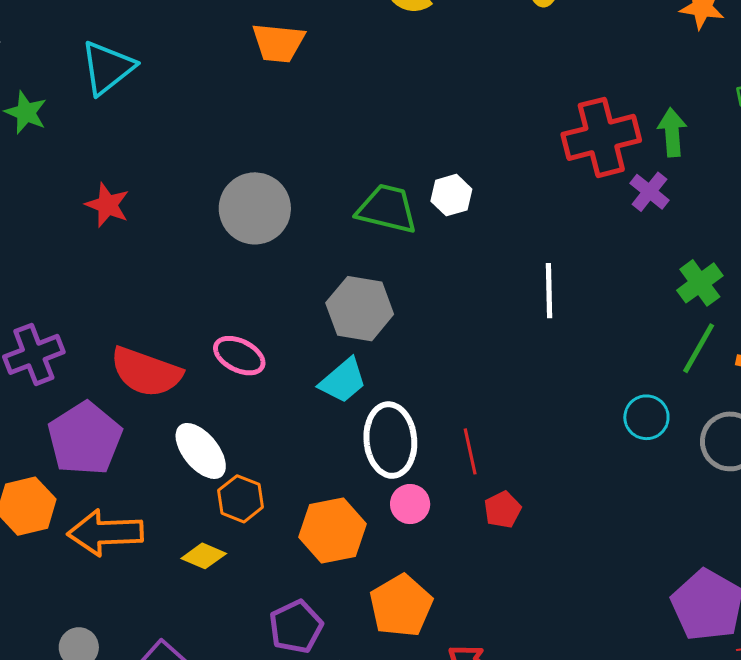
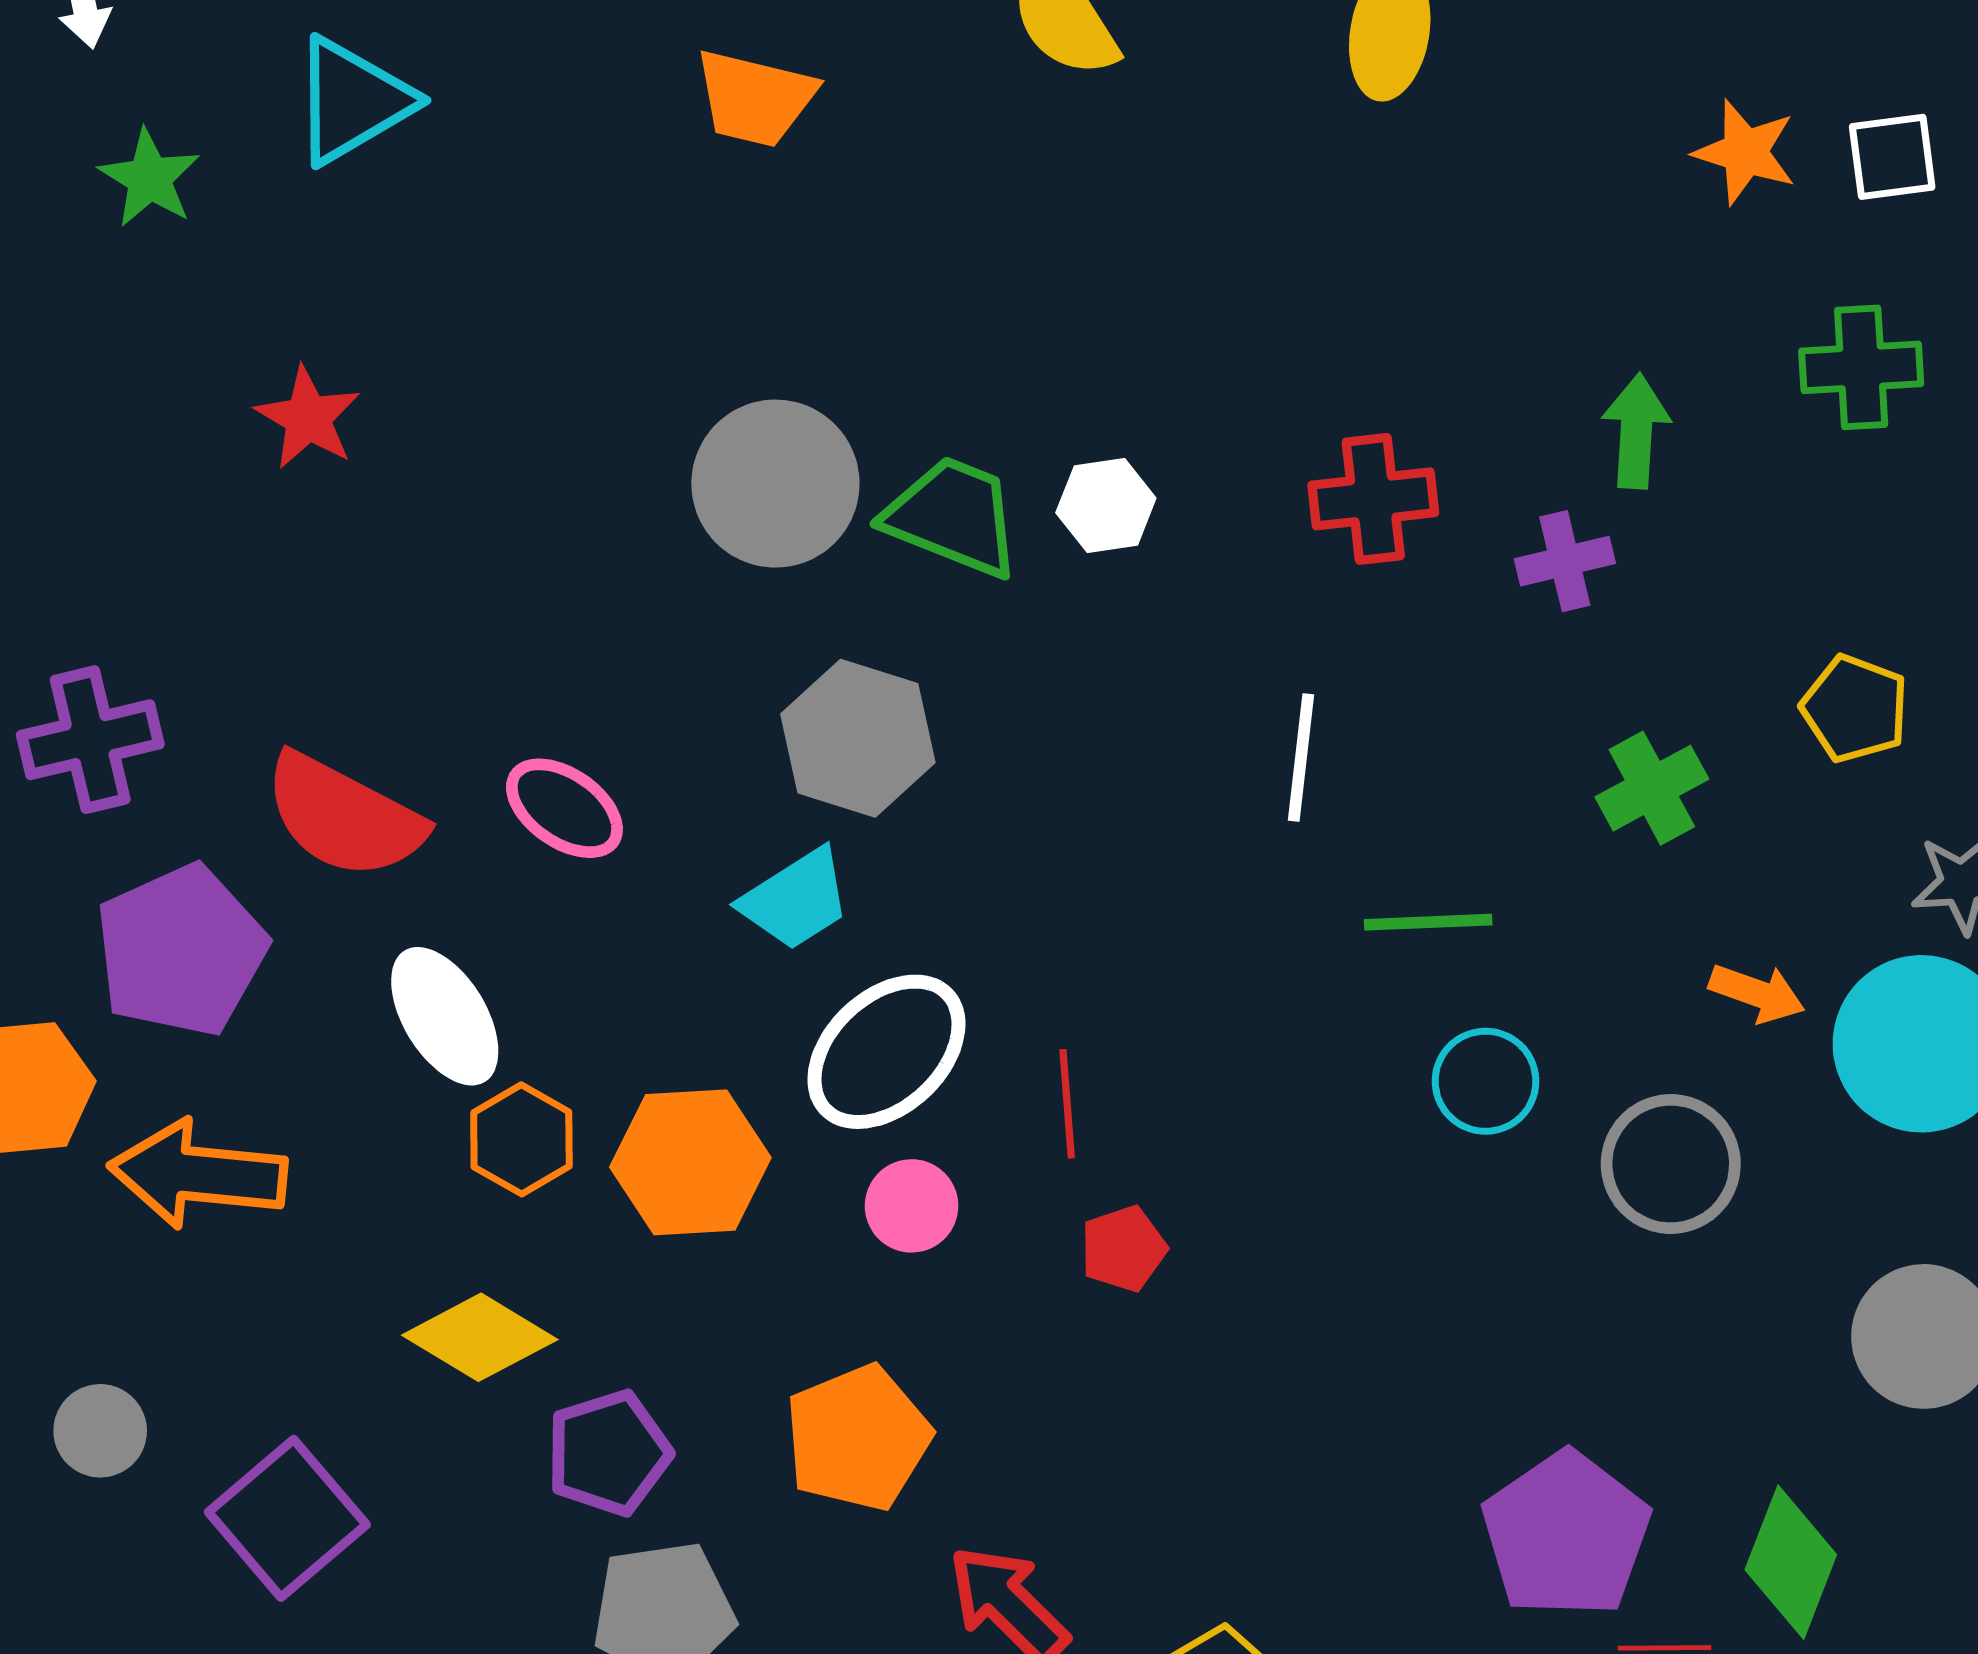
red cross: (601, 137) -> (1373, 499), moved, size x0.7
purple cross: (650, 192) -> (1565, 561), turned 30
gray circle: (255, 208) -> (775, 484), moved
green line: (699, 348) -> (1428, 922), moved, turned 50
white ellipse: (390, 440) -> (886, 1052), turned 44
orange hexagon: (332, 531) -> (690, 1162), moved
yellow diamond: (204, 556) -> (480, 1337), moved, size x1.4

